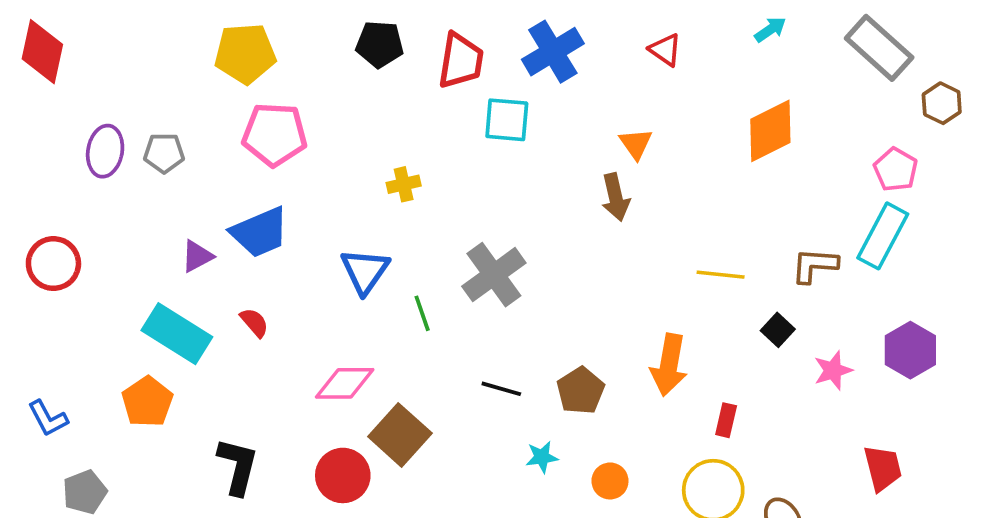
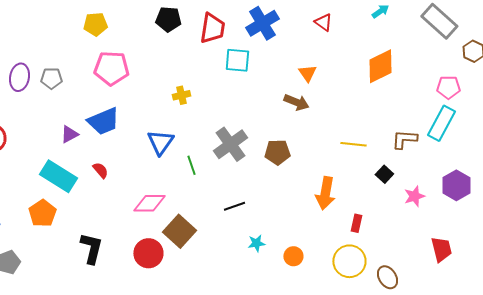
yellow pentagon: (245, 53) -> (95, 24), size x0.7
pink pentagon: (896, 170) -> (448, 87), turned -30
brown arrow: (616, 197) -> (296, 102), turned -55
black line: (501, 389) -> (234, 206), turned -35
brown pentagon: (581, 391) -> (277, 152), moved, turned 30

